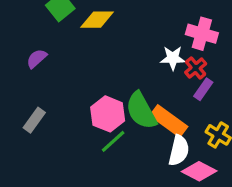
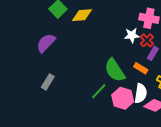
purple semicircle: (37, 59) -> (46, 43), size x1.5
pink hexagon: (108, 114) -> (123, 98), moved
orange rectangle: (169, 121) -> (141, 68), moved, size x0.6

